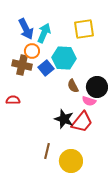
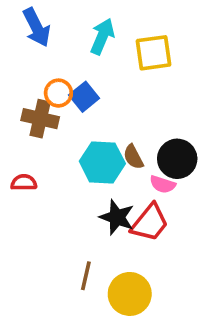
blue arrow: (26, 29) -> (37, 27), moved
cyan arrow: (44, 33) -> (102, 36), moved
cyan hexagon: (64, 58) -> (102, 162), moved
blue square: (46, 68) -> (84, 97), moved

